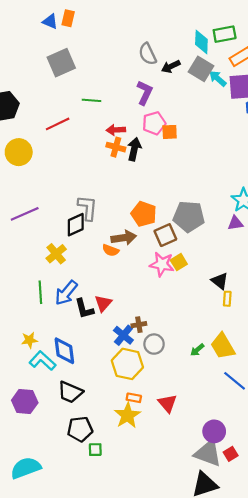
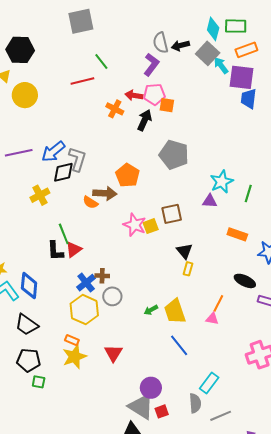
gray semicircle: (148, 54) -> (161, 43), moved
green line: (92, 100) -> (101, 62), turned 36
red line: (58, 124) -> (82, 81), moved
red arrow: (116, 130) -> (134, 95), moved
black arrow: (134, 149) -> (145, 120), moved
gray pentagon: (189, 216) -> (174, 155), moved
brown square: (165, 235) -> (172, 214), moved
green line: (40, 292) -> (64, 234), moved, turned -30
blue arrow: (66, 293) -> (53, 152), moved
orange rectangle: (134, 398) -> (72, 340), moved

